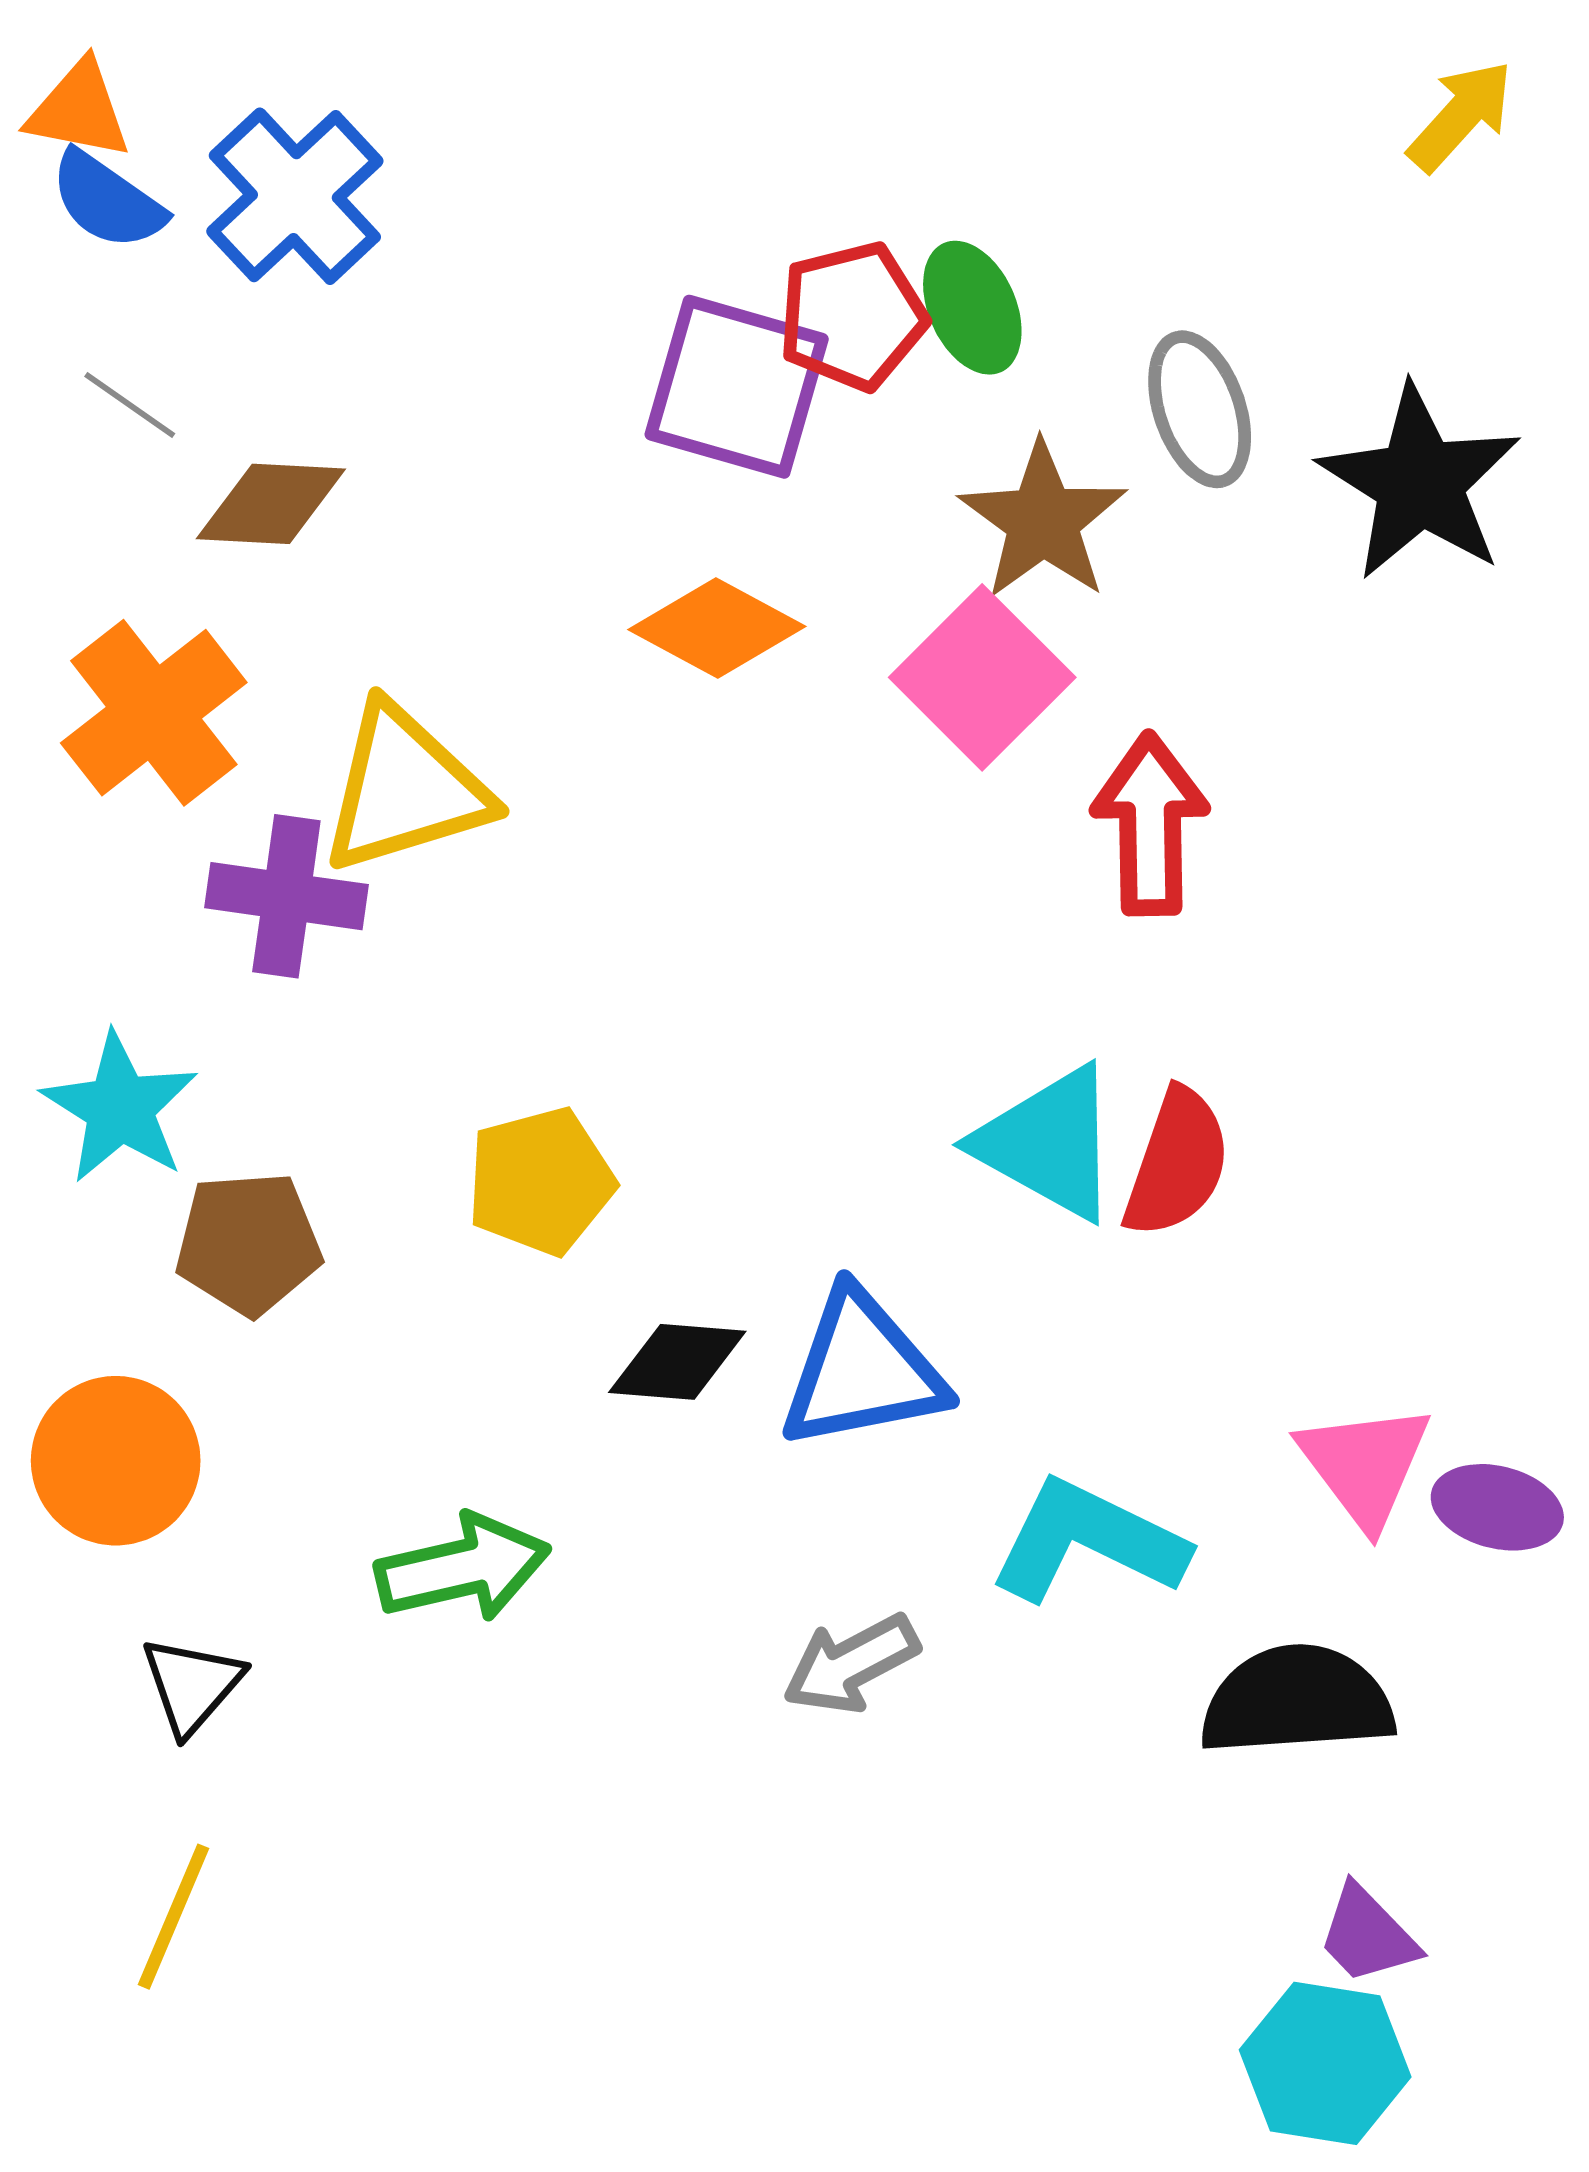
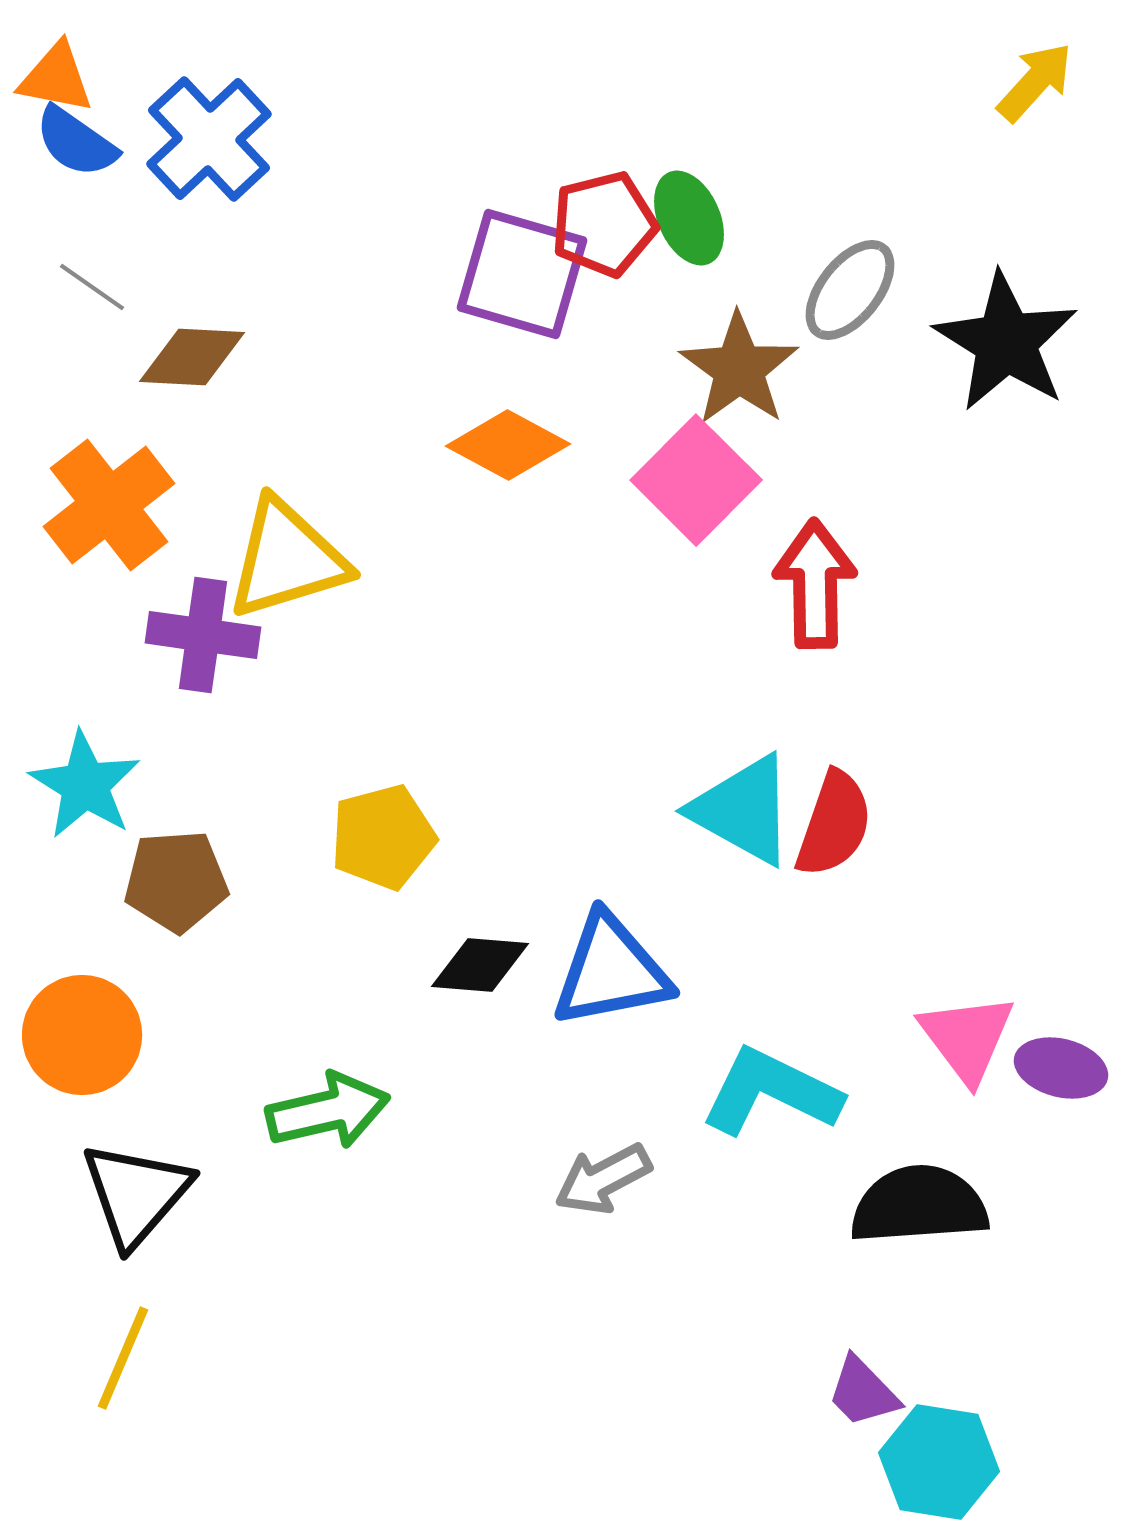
gray ellipse: (1200, 409) -> (850, 290), turned 57
black triangle: (192, 1685) -> (136, 1194), size x1.5
purple trapezoid: (1367, 1935) -> (863, 1392), moved

